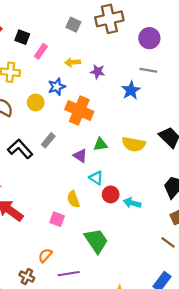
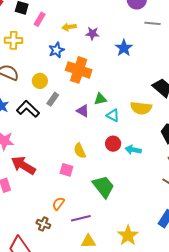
gray line: (148, 70) -> (153, 23), moved
yellow circle: (36, 102) -> (40, 81), moved
yellow semicircle: (134, 144) -> (141, 108), moved
cyan triangle: (96, 178) -> (113, 115), moved

